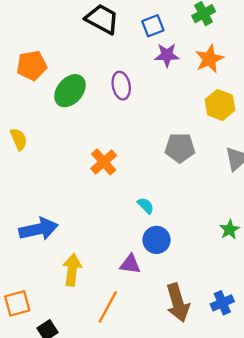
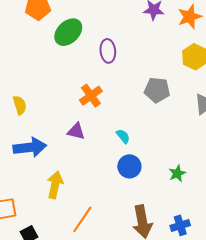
purple ellipse: (121, 86) -> (108, 51), moved
yellow semicircle: (19, 139) -> (20, 105), moved
green star: (230, 230) -> (177, 173), moved
purple triangle: (130, 264) -> (76, 131), moved

